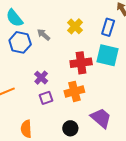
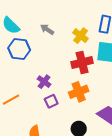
yellow cross: (75, 26) -> (81, 36), moved
gray arrow: (44, 35) -> (47, 29), moved

